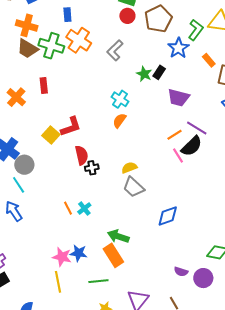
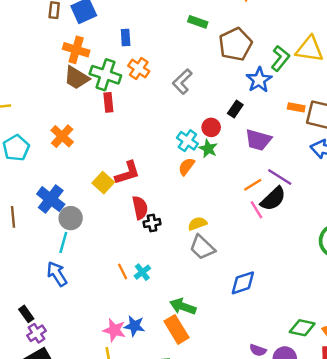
red circle: (127, 16) -> (211, 127), moved
orange cross: (79, 40) -> (139, 69), size x0.7
orange rectangle: (209, 60) -> (296, 107), moved, turned -40
green star: (144, 74) -> (208, 149), moved
red rectangle: (44, 85) -> (108, 102), moved
cyan line: (19, 185) -> (63, 242), turned 48

